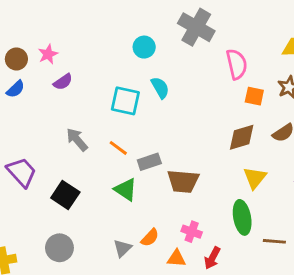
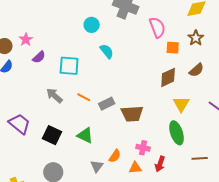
cyan square: (125, 101) -> (69, 66), moved
green triangle: (126, 190) -> (85, 135), moved
brown line: (274, 241) -> (200, 158), moved

